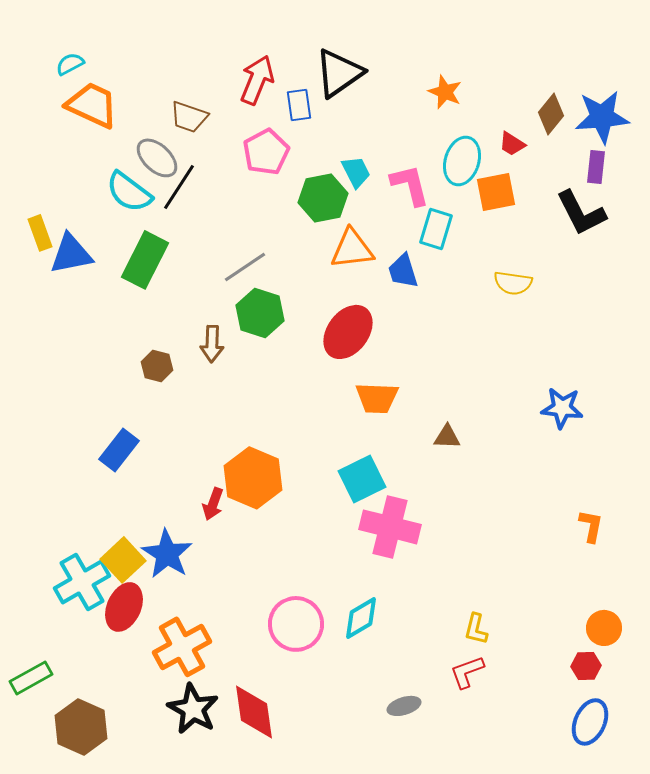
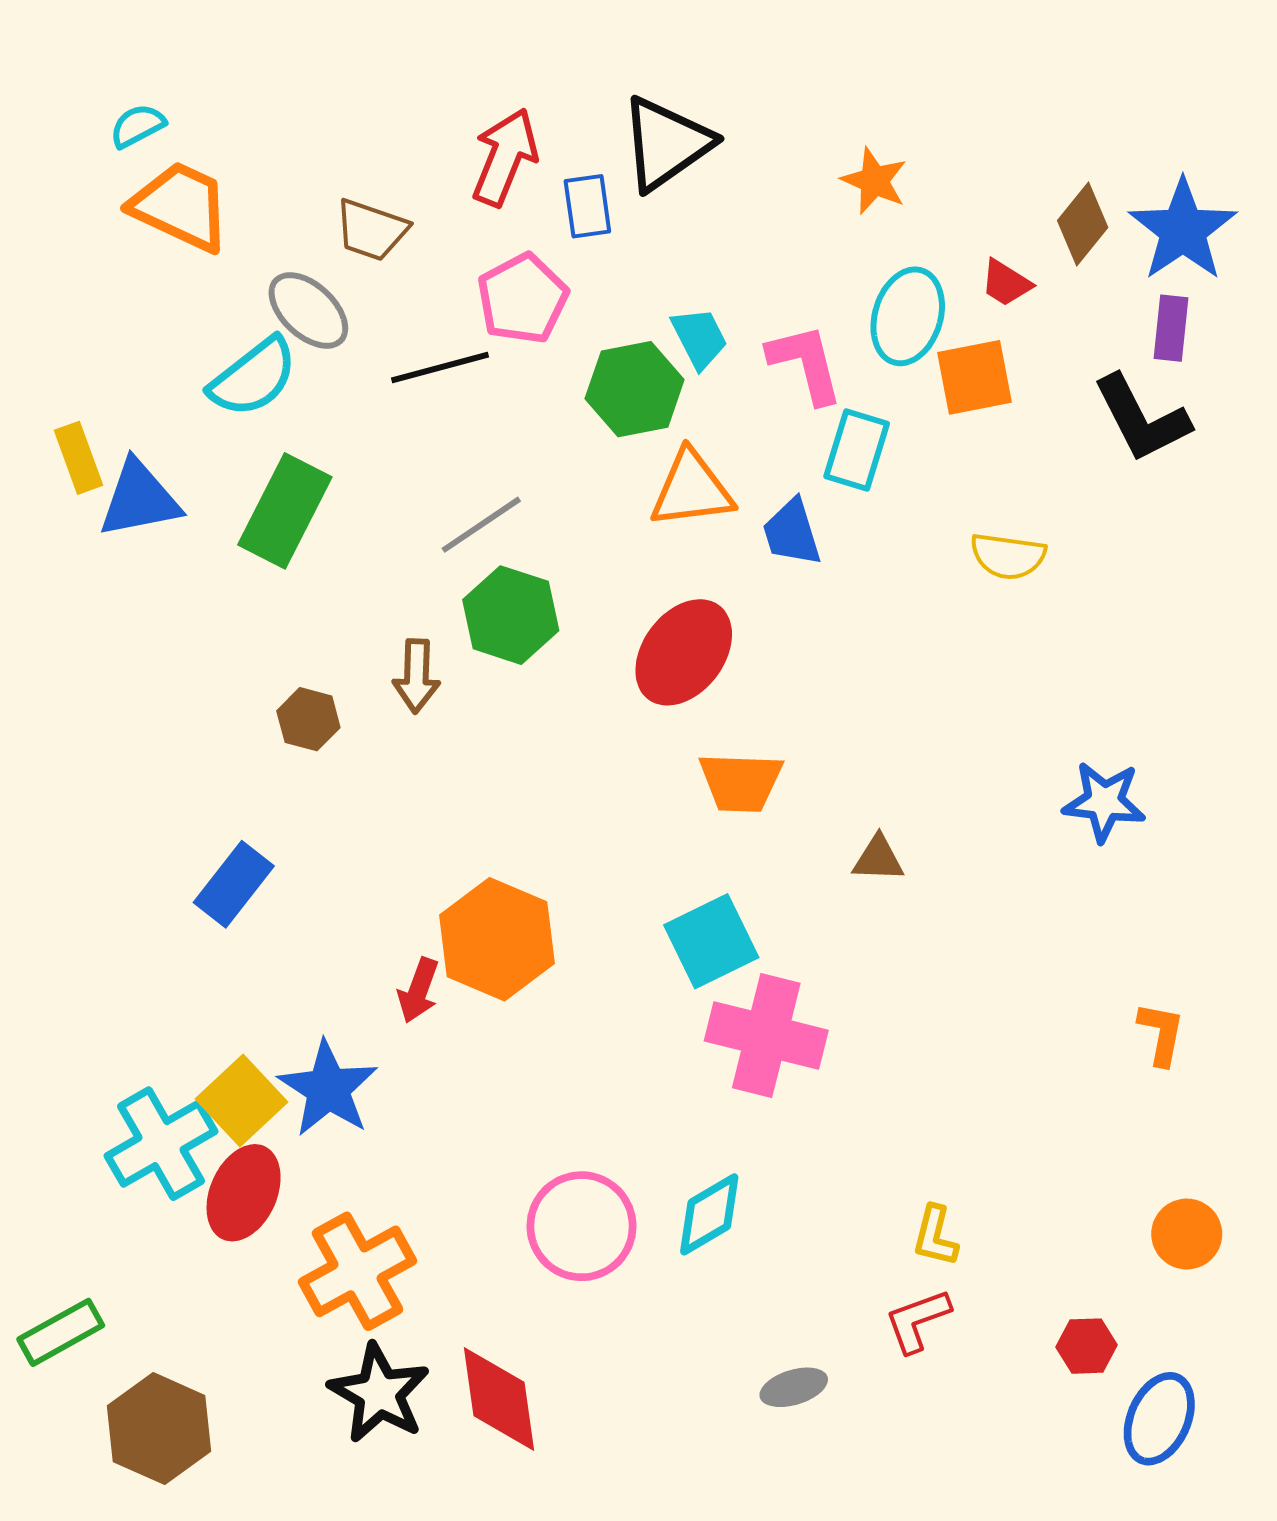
blue star: (602, 117) -> (1183, 230), turned -30
black line: (179, 187) -> (440, 367), moved, turned 42
cyan semicircle: (129, 192) -> (253, 377), turned -75
red hexagon: (586, 666) -> (1087, 1346), moved

